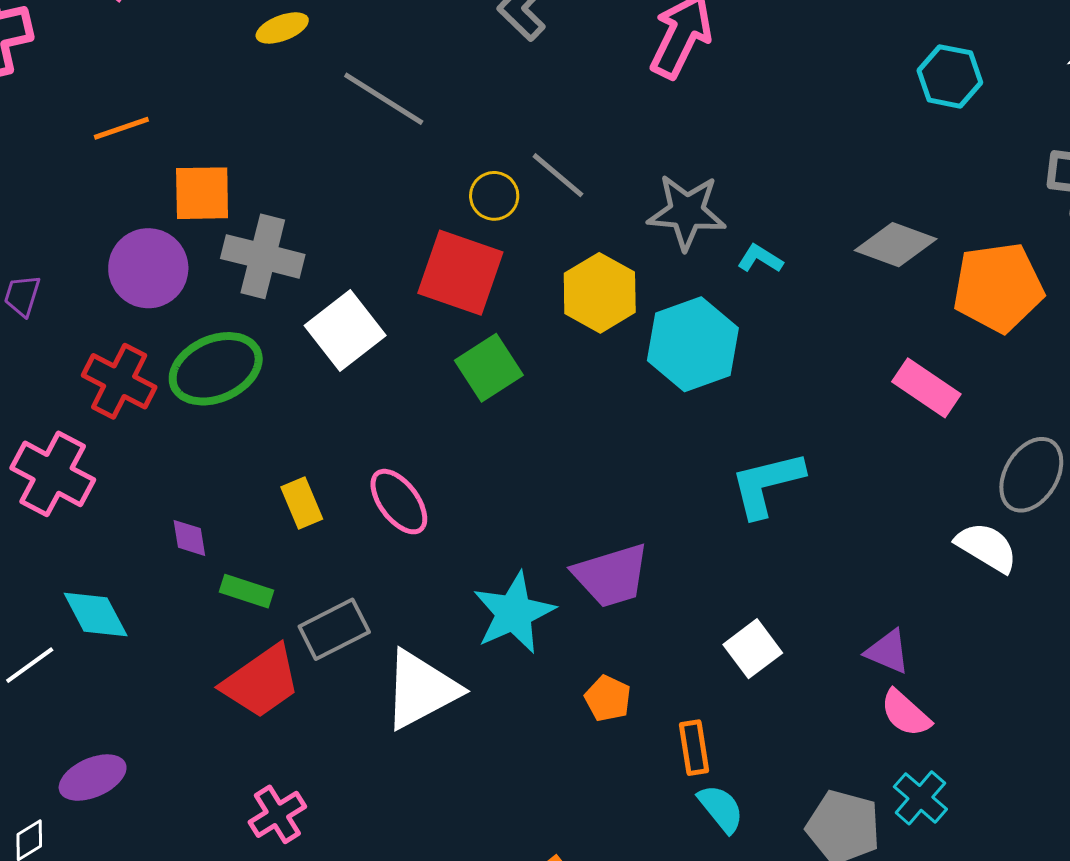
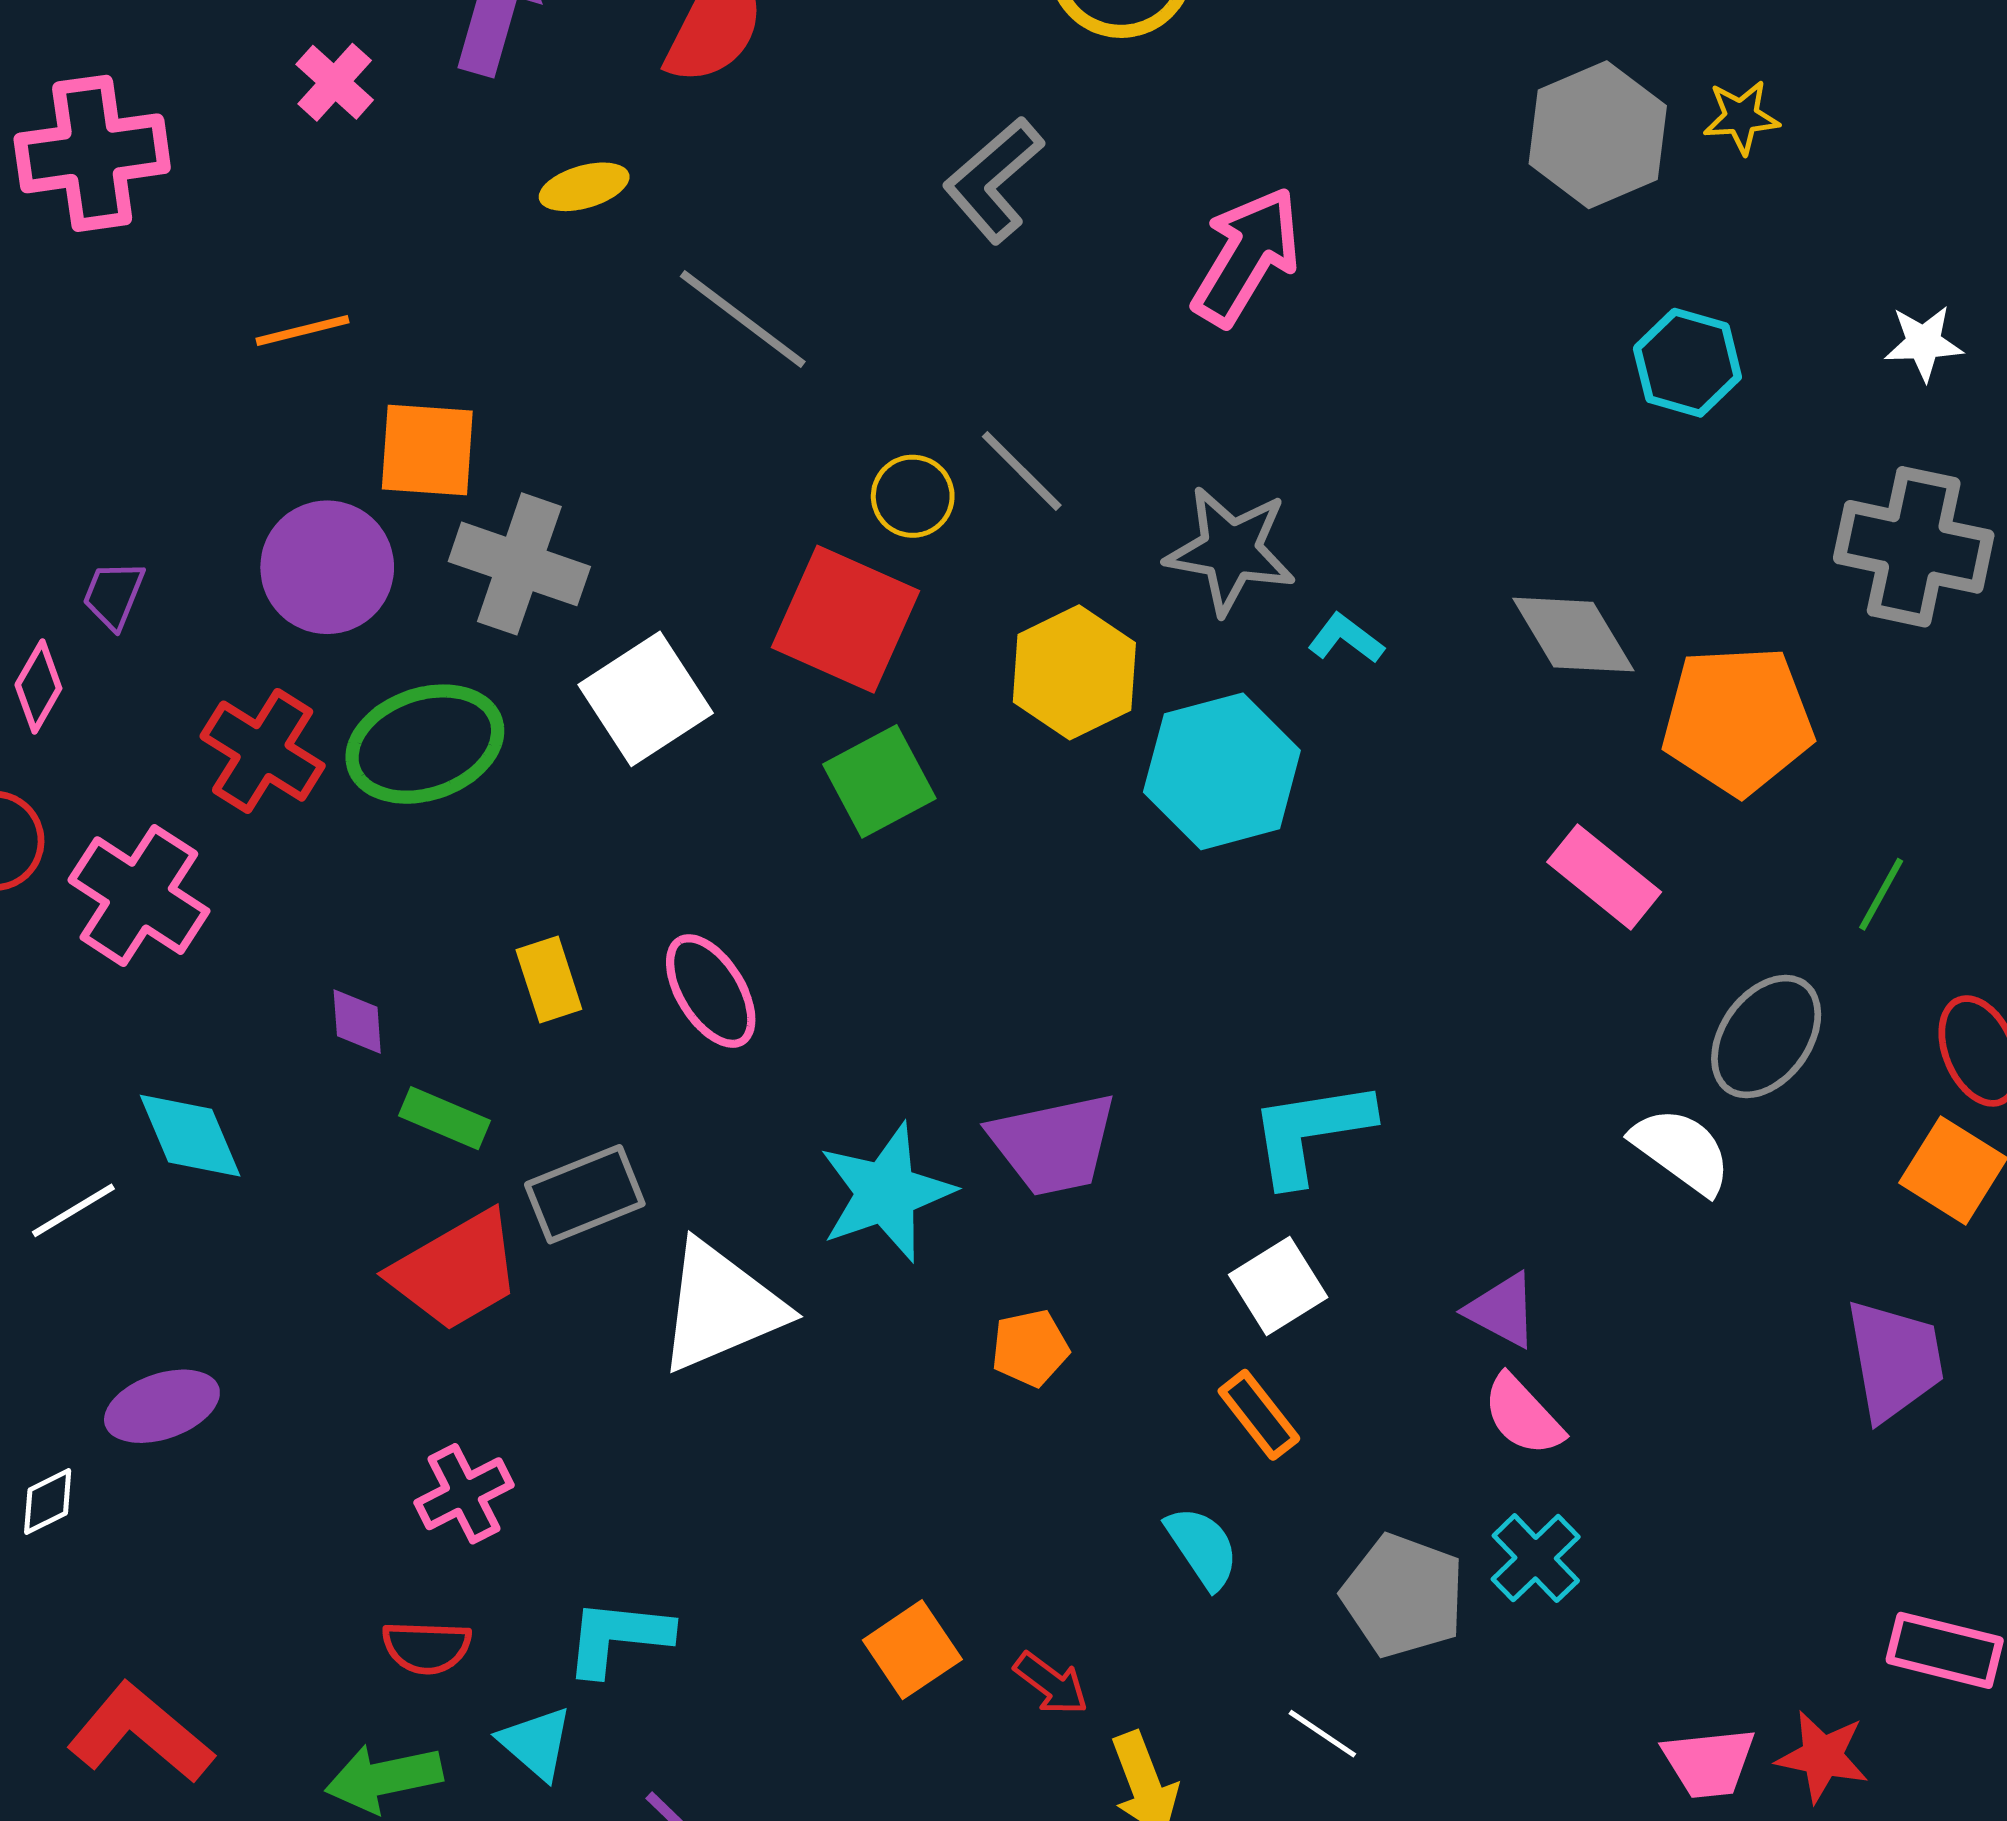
gray diamond: (896, 245) -> (1573, 635), turned 34
cyan L-shape: (767, 484) -> (1311, 1132), moved
orange pentagon: (608, 698) -> (1030, 1348), turned 30
orange rectangle: (694, 748) -> (1259, 1415), moved, turned -34

